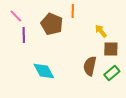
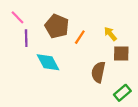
orange line: (73, 11) -> (80, 37), moved, turned 32
cyan diamond: (44, 71) -> (48, 62), moved
green rectangle: (112, 73) -> (122, 93), moved

